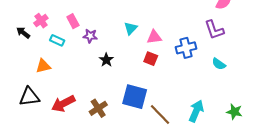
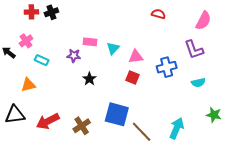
pink rectangle: (73, 21) -> (90, 42), moved, turned -56
cyan semicircle: (219, 64) -> (198, 83), turned -48
green star: (234, 112) -> (214, 115), moved

